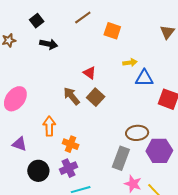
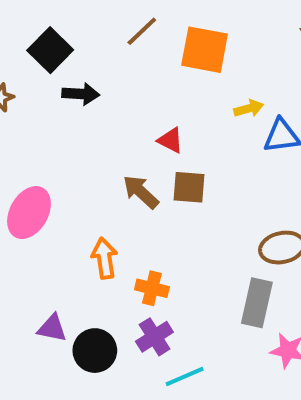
black square: (37, 21) -> (50, 50), size x1.5
orange square: (112, 31) -> (205, 50), size x1.4
brown square: (96, 97) -> (189, 187), turned -30
purple triangle: (19, 144) -> (52, 328), moved

